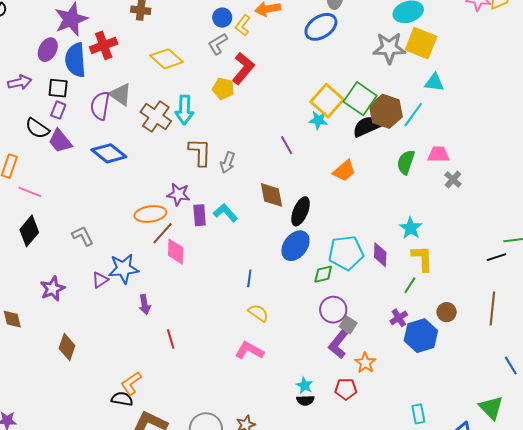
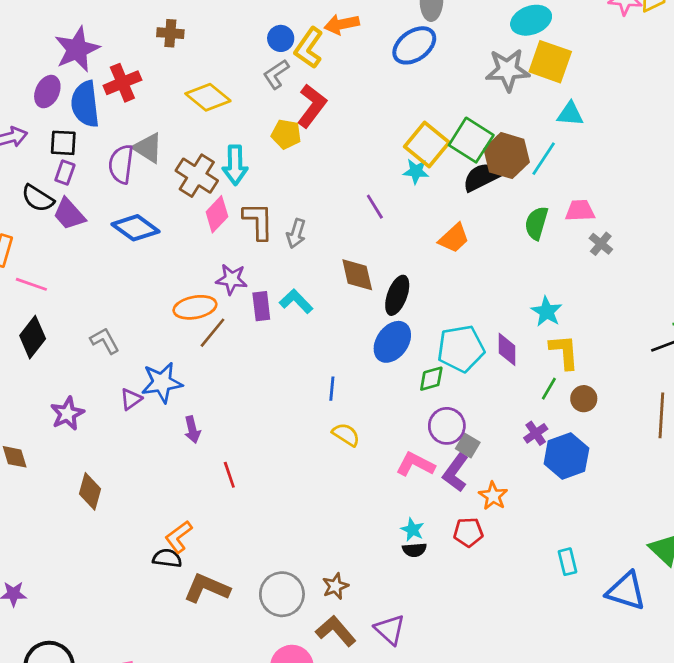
yellow L-shape: (243, 25) -> (309, 48), size x1.4
pink diamond: (176, 252) -> (217, 214), moved, turned 44
brown circle: (447, 312) -> (584, 399), moved
pink L-shape: (249, 351) -> (415, 464), moved

